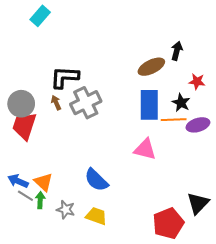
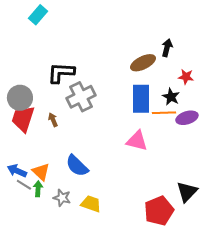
brown arrow: (56, 103) -> (53, 120), moved
blue semicircle: (96, 180) -> (77, 166), moved

